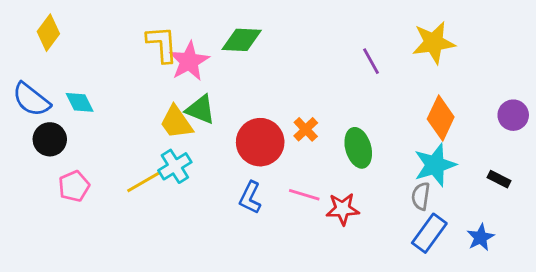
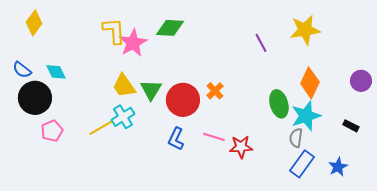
blue semicircle: (31, 100) -> (22, 70), size x0.7
green triangle: (200, 109) -> (151, 90), moved, turned 40
black circle: (50, 139) -> (35, 98), size x1.4
green ellipse: (358, 148) -> (279, 104), moved

